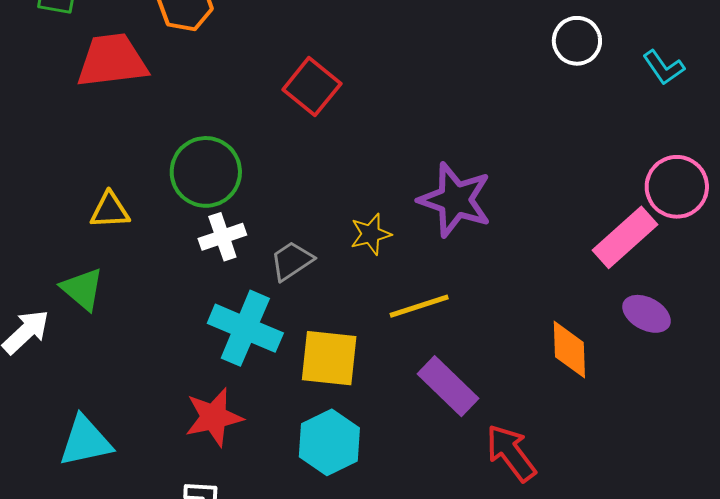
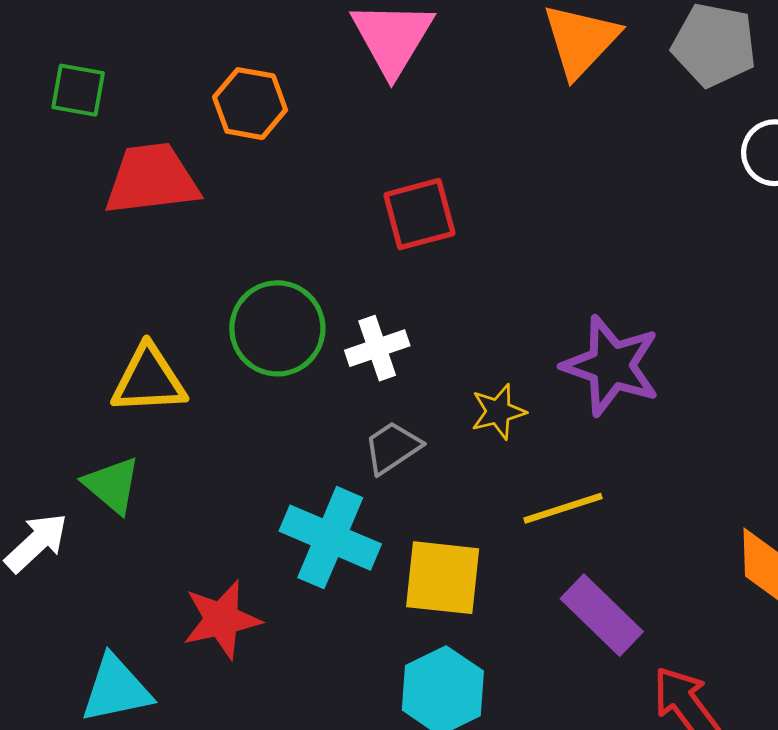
red square: (312, 87) -> (419, 214), turned 36
yellow triangle: (110, 210) -> (149, 380), size x1.4
white cross: (222, 237) -> (377, 348), moved
red star: (214, 417) -> (222, 620), moved

